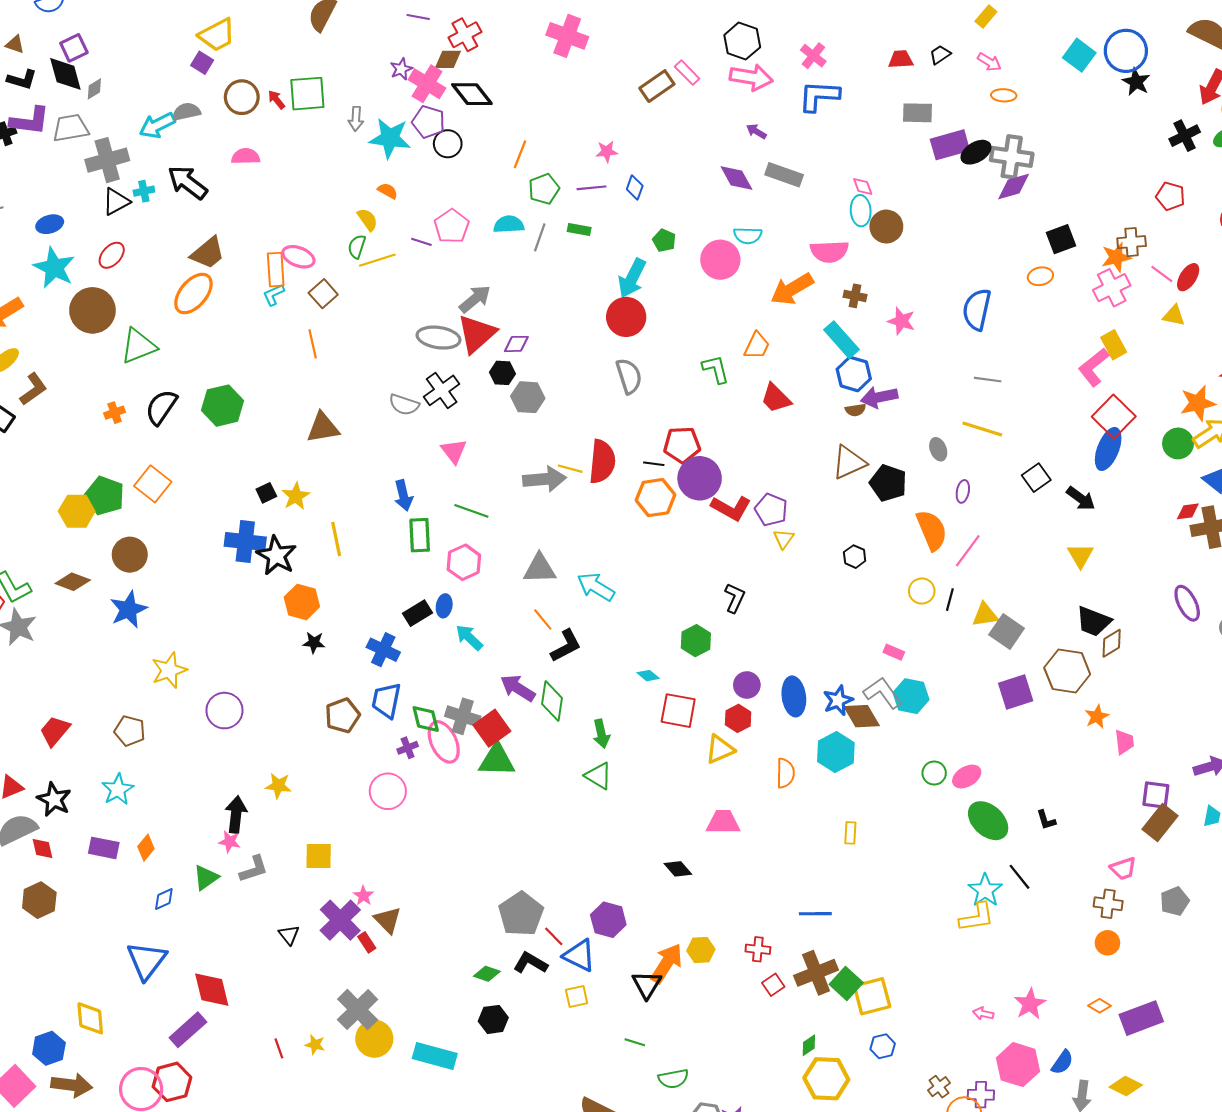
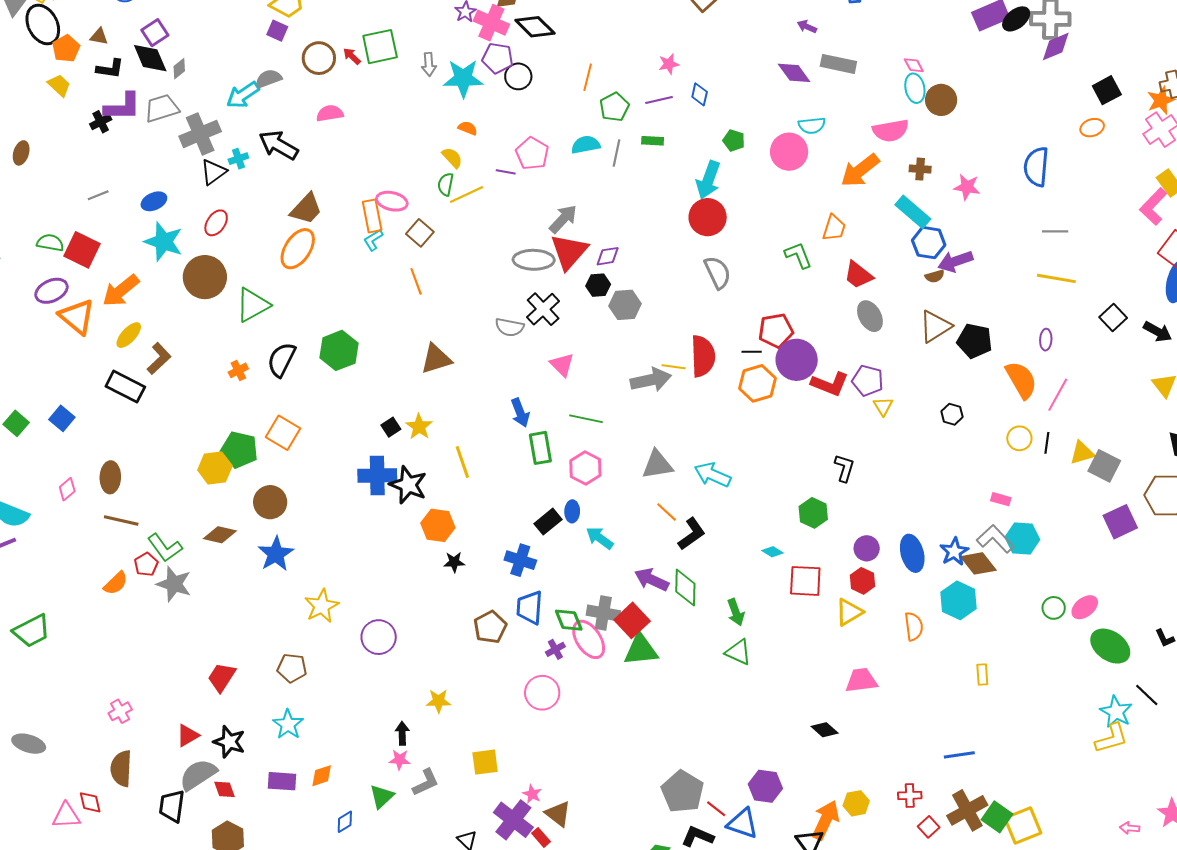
gray ellipse: (938, 449) -> (870, 316), moved, size x1.4
black arrow: (236, 814) -> (402, 733), size x0.7
orange diamond: (146, 848) -> (322, 776), turned 40

